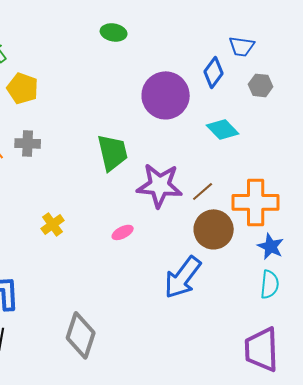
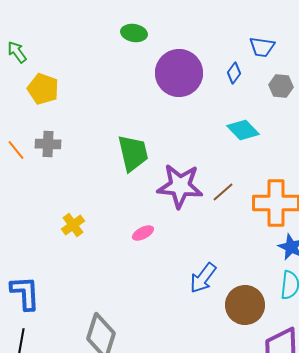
blue diamond: (214, 72) -> (234, 73), size x0.7
purple circle: (166, 95) -> (179, 73), moved
brown circle: (214, 229) -> (245, 305), moved
blue arrow: (183, 277) -> (203, 278), size x0.7

